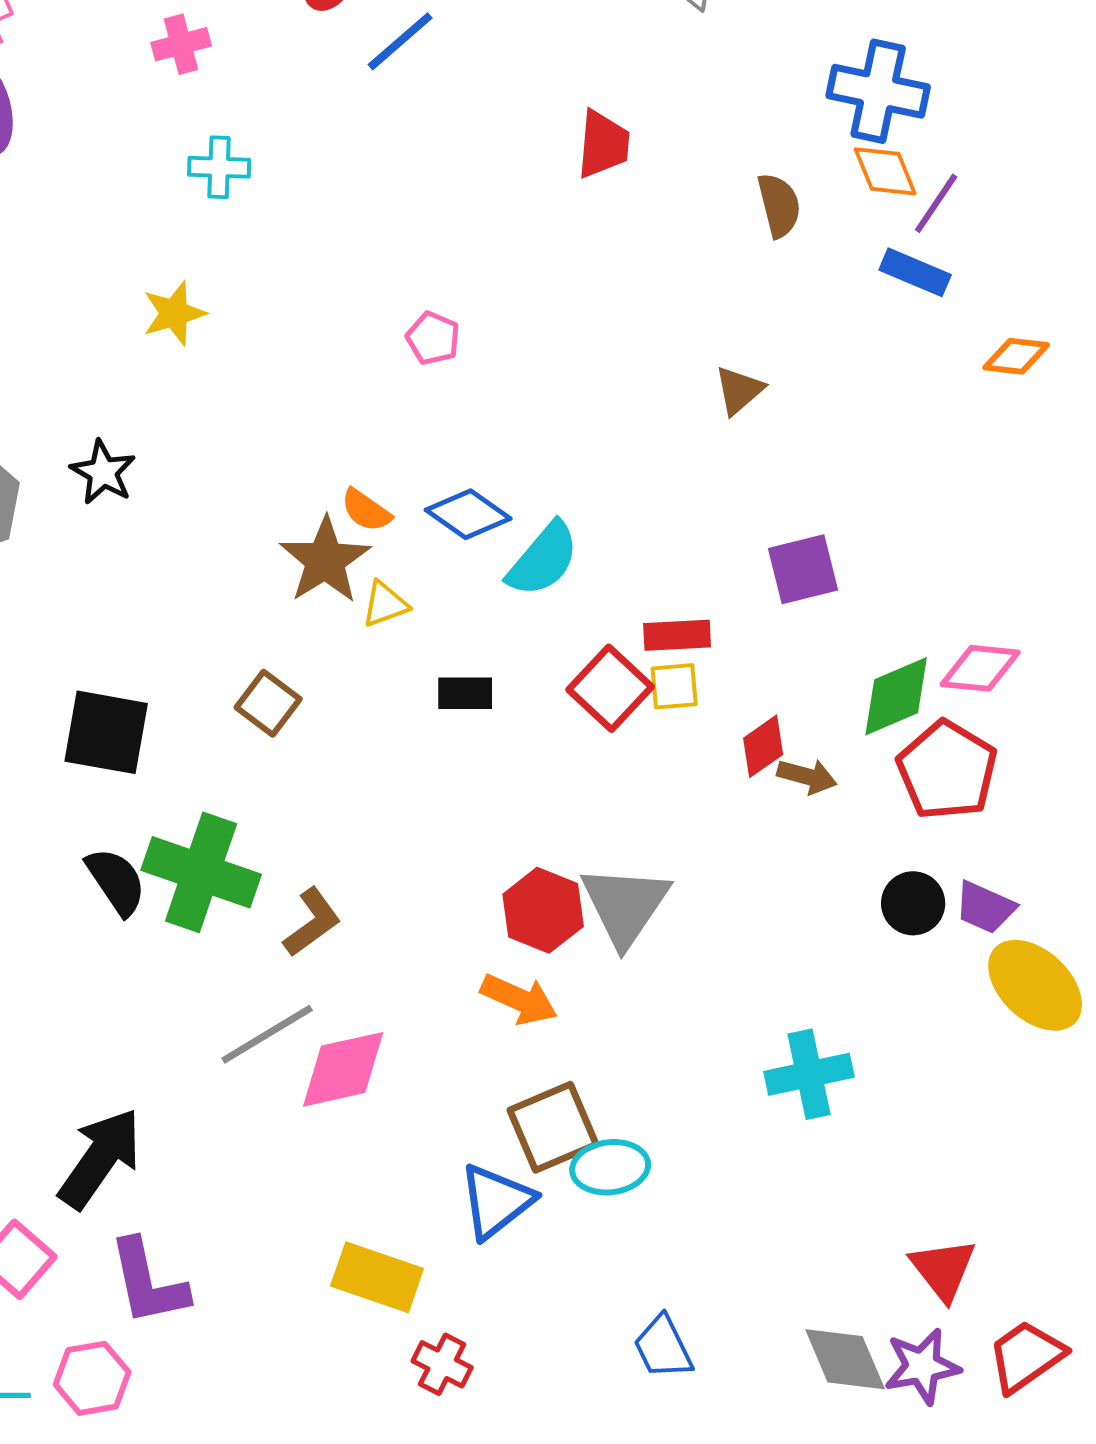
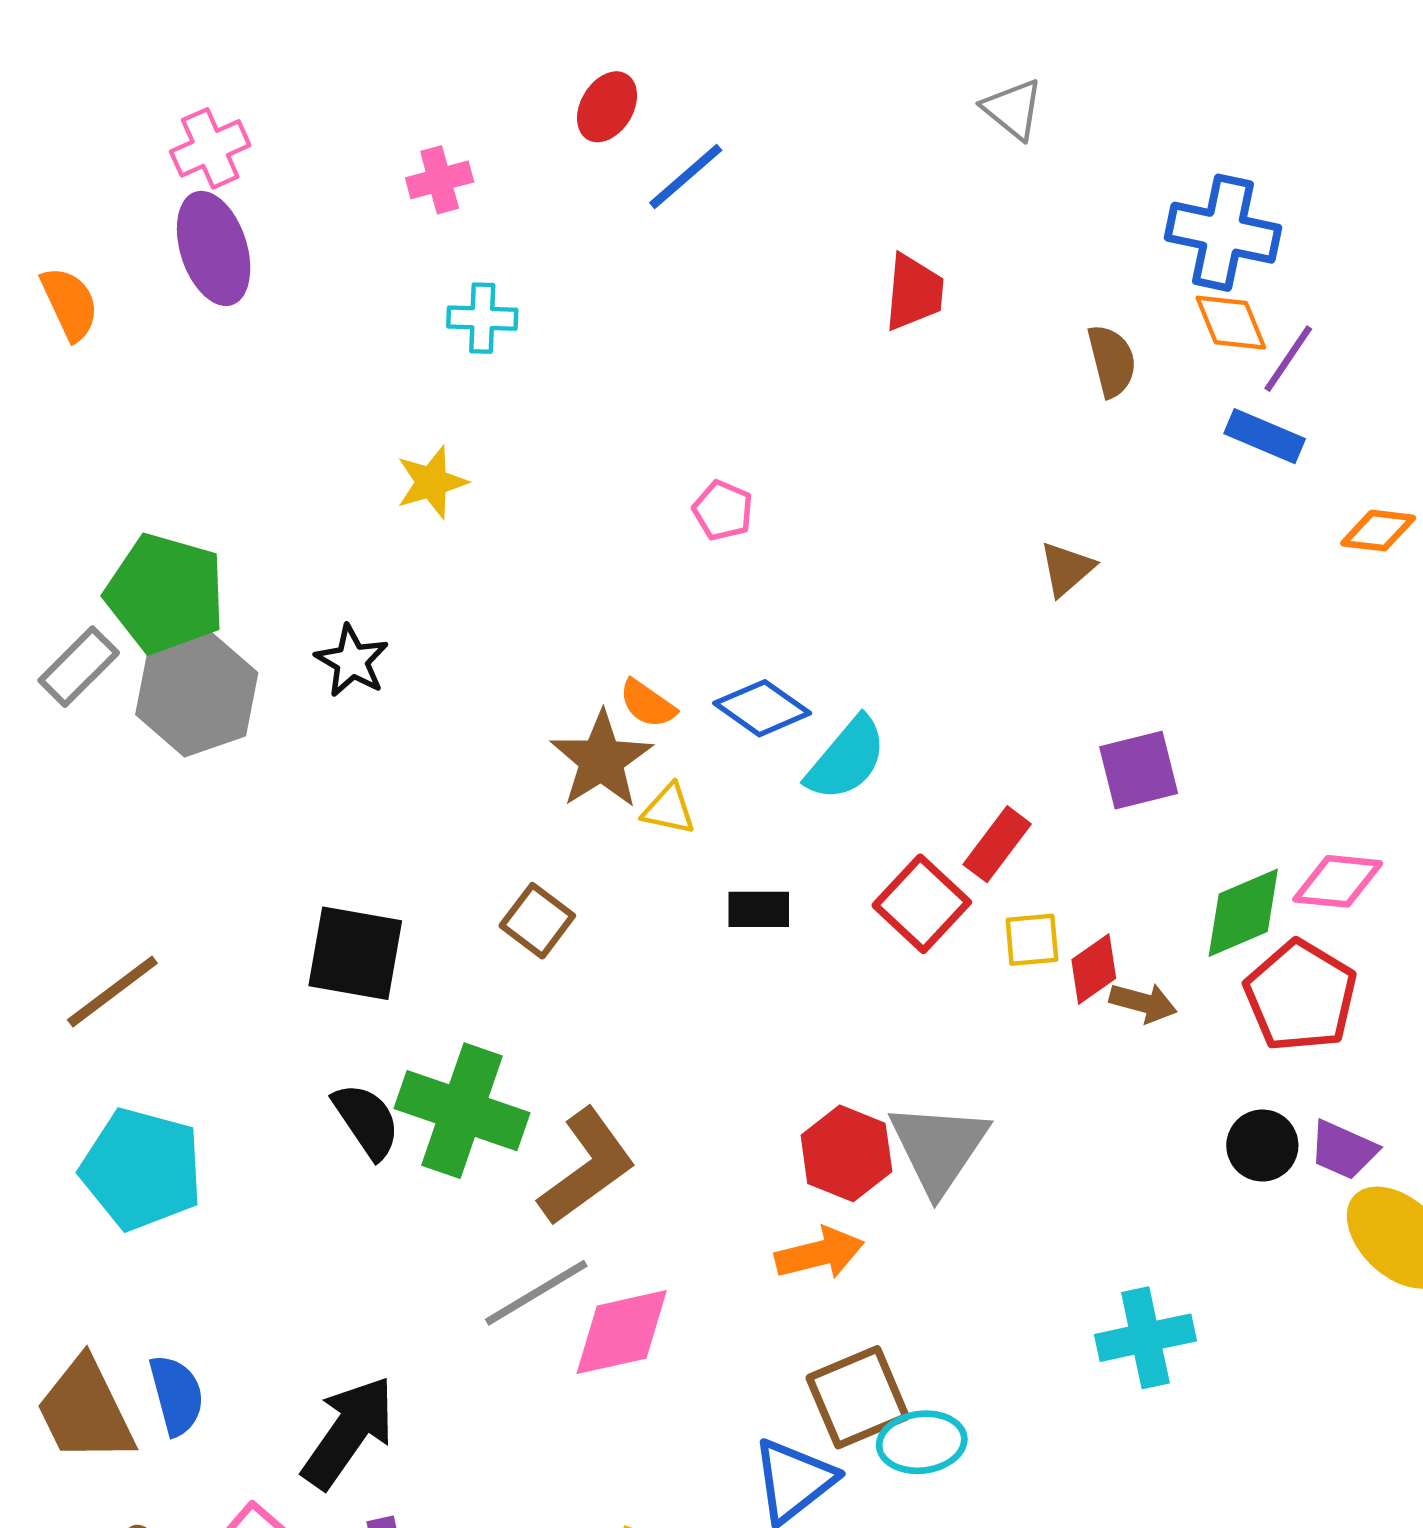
yellow triangle: (385, 604) -> (669, 809), turned 32
red rectangle: (677, 635) -> (997, 844), turned -50
yellow square: (674, 686) -> (1032, 940), moved
brown L-shape: (312, 922) -> (587, 1167), size x1.5
orange arrow: (519, 999) -> (819, 1253), turned -38

